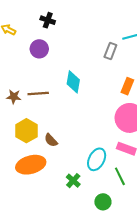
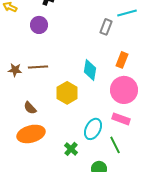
cyan diamond: (73, 82) -> (90, 70), moved
yellow hexagon: (26, 131) -> (67, 93), moved
brown semicircle: (51, 140) -> (30, 108), moved

